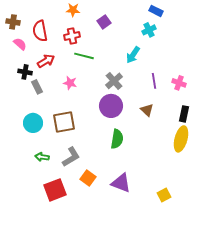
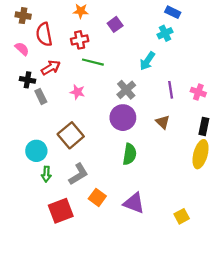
brown cross: (13, 22) -> (23, 16), moved
brown square: (64, 122) -> (71, 135), turned -30
cyan circle: (33, 123) -> (36, 151), moved
green arrow: (42, 157) -> (46, 174), turned -96

